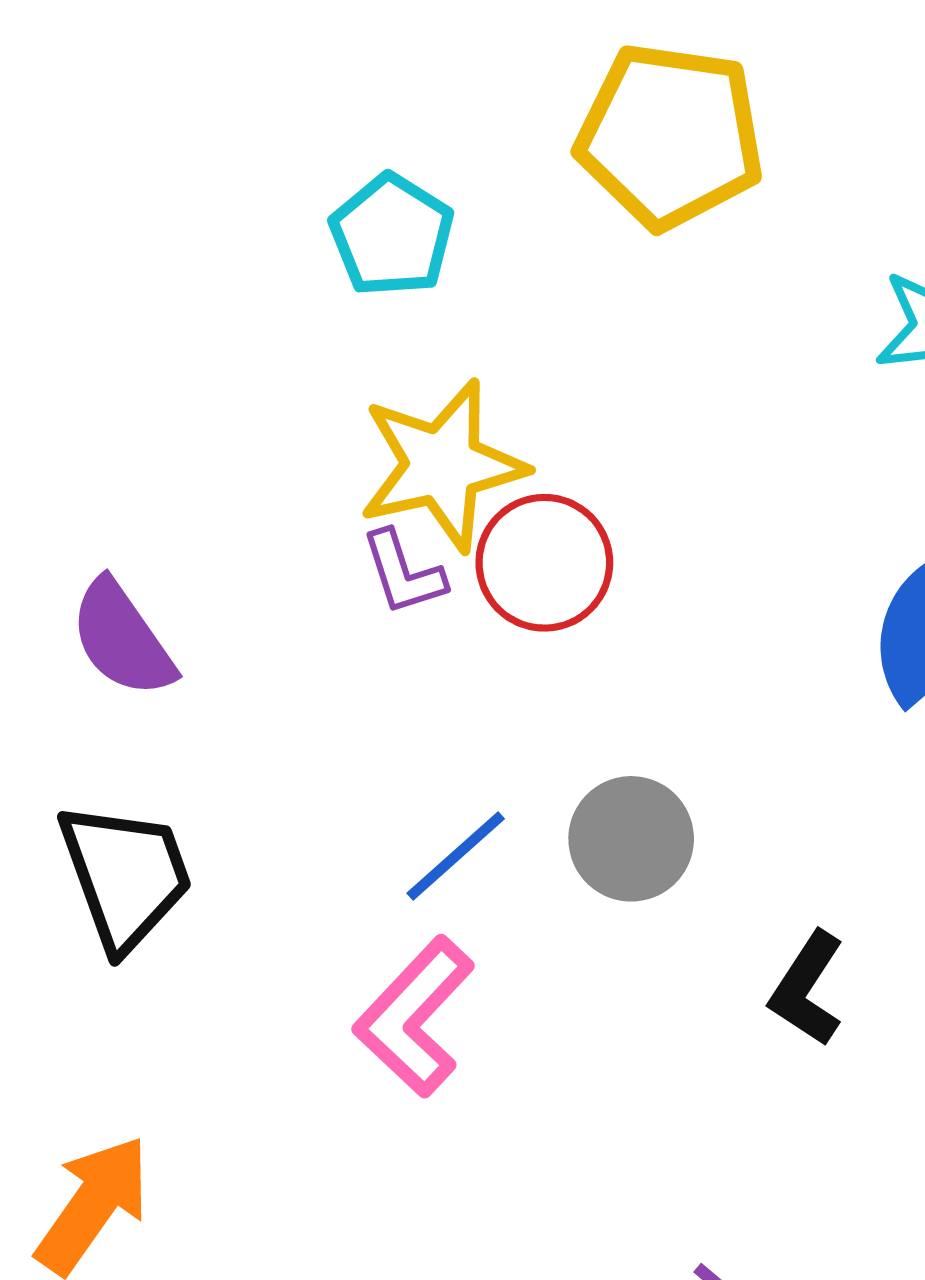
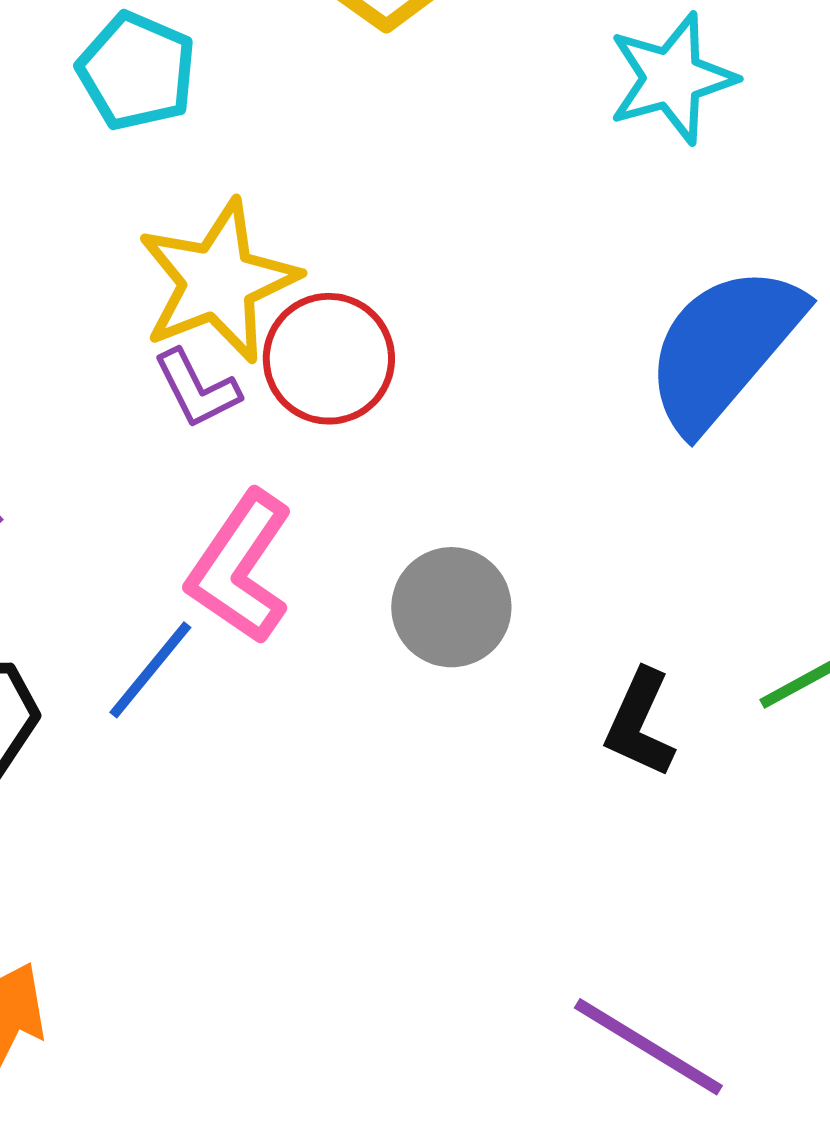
blue line: (456, 856) -> (150, 670), moved
pink L-shape: (414, 1017) -> (240, 567), moved

